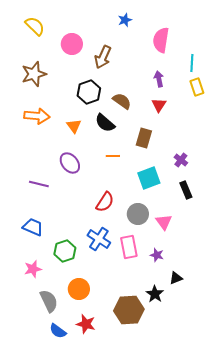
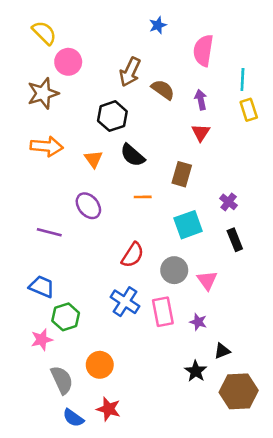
pink circle: (72, 44) -> (68, 62), moved
brown semicircle: (122, 101) -> (163, 90), moved
green hexagon: (65, 251) -> (66, 317), moved
brown hexagon: (129, 310) -> (239, 391), moved

